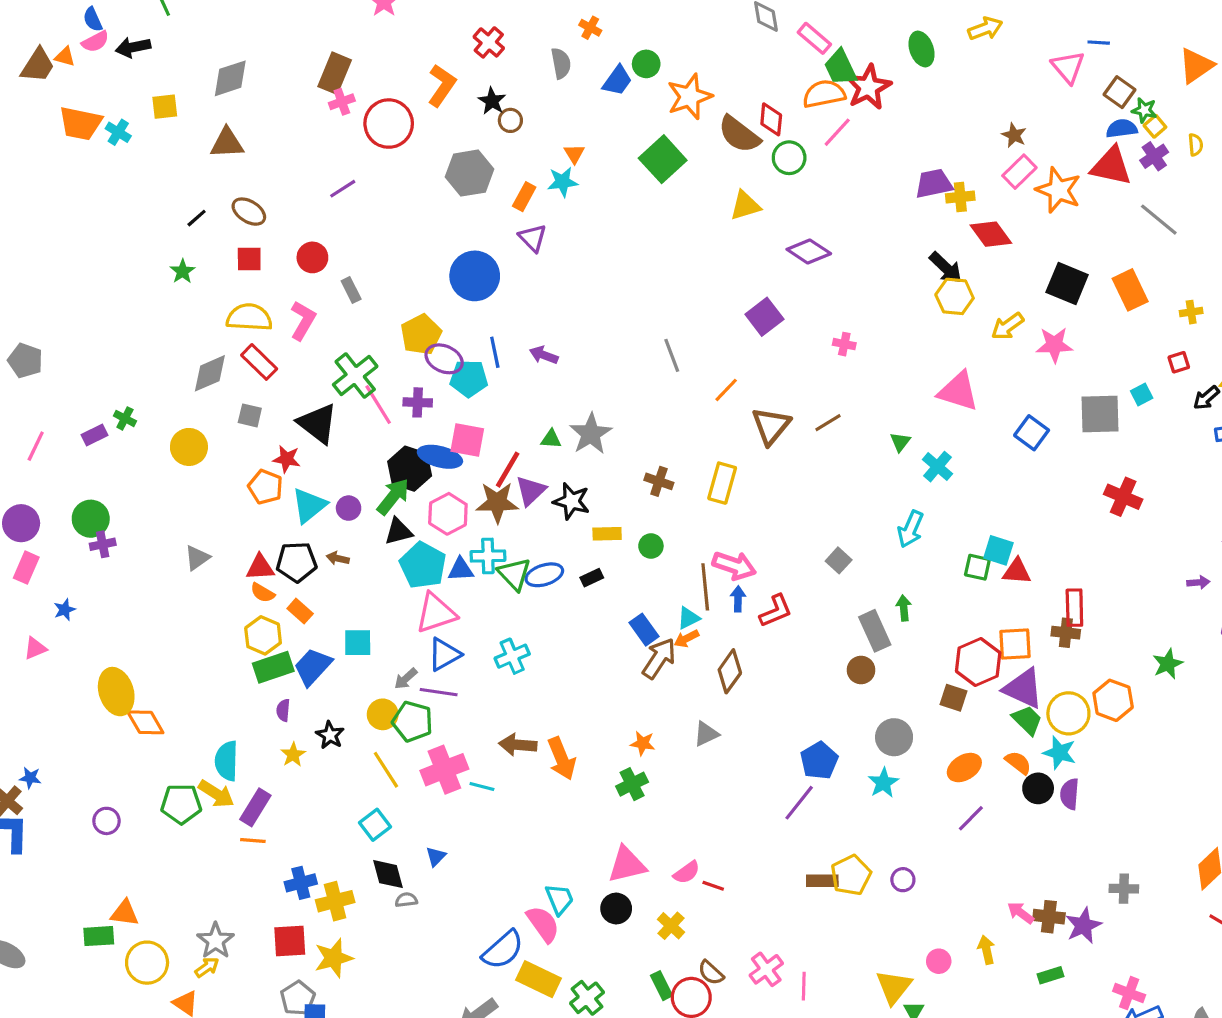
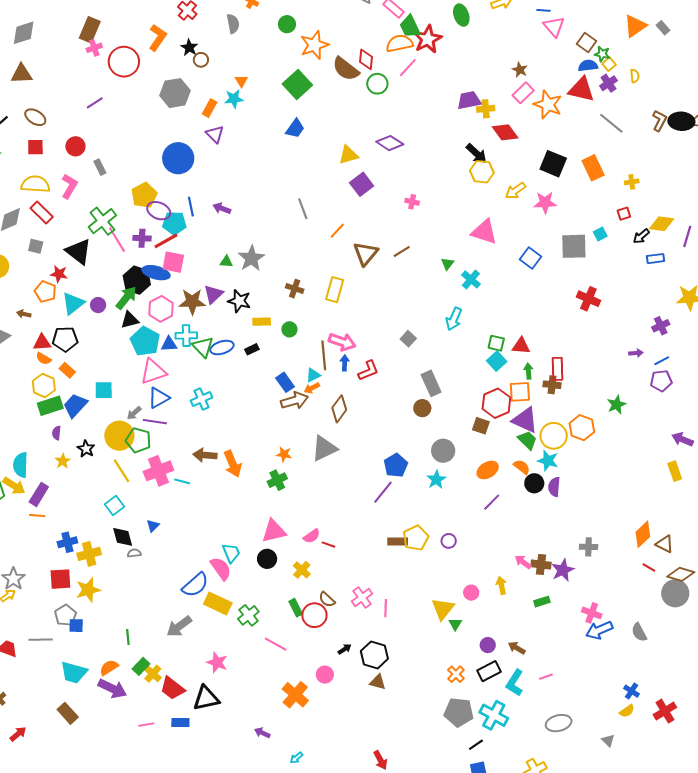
blue line: (1099, 43) -> (543, 10), moved
blue trapezoid: (617, 81) -> (295, 128), moved
yellow triangle: (745, 206) -> (348, 155), moved
red line: (508, 470) -> (166, 241), moved, turned 30
cyan square: (998, 550) -> (497, 361), moved, turned 30
brown arrow: (338, 558) -> (24, 314), moved
green arrow: (904, 608) -> (528, 371), moved
brown arrow: (659, 658) -> (294, 401), turned 40
yellow circle: (383, 714) -> (119, 436), size x1.5
gray triangle: (706, 734) -> (324, 448), size x1.6

